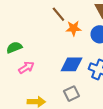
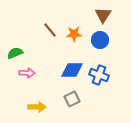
brown line: (58, 14) -> (50, 30), moved
pink arrow: (26, 67) -> (27, 73), turned 35

